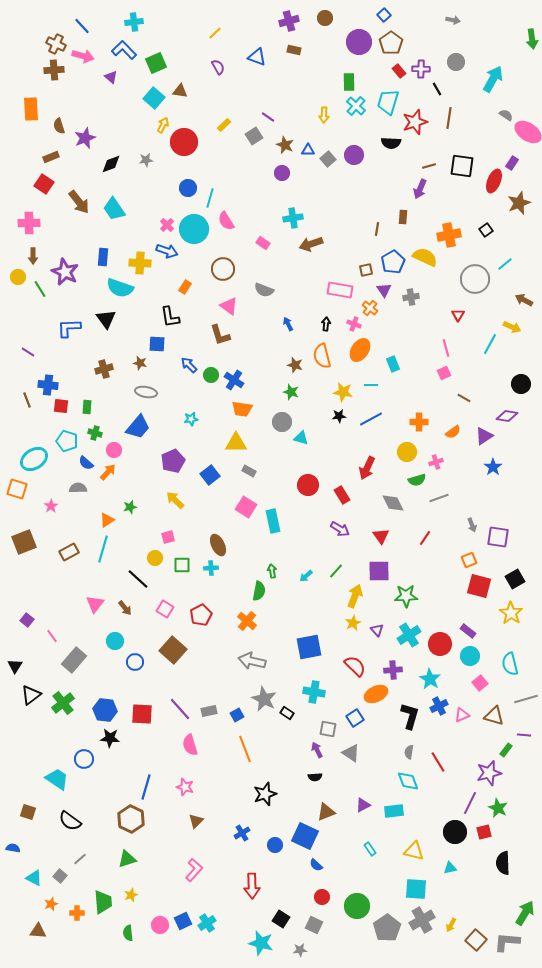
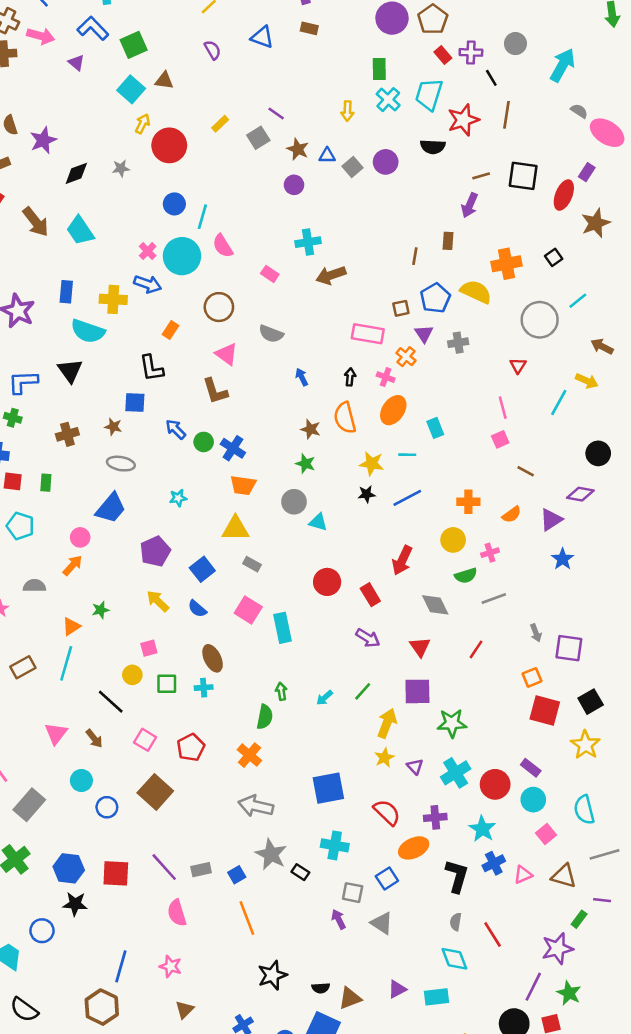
green cross: (95, 433) -> (13, 418), moved
blue semicircle: (86, 463) -> (197, 609), moved
black semicircle: (315, 777) -> (321, 988), moved

